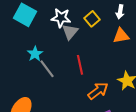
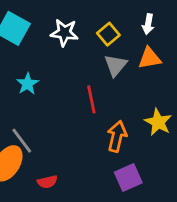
gray triangle: (70, 32) -> (116, 65), moved
gray line: (47, 69) -> (22, 141), moved
orange arrow: (98, 91) -> (117, 136), turned -40

